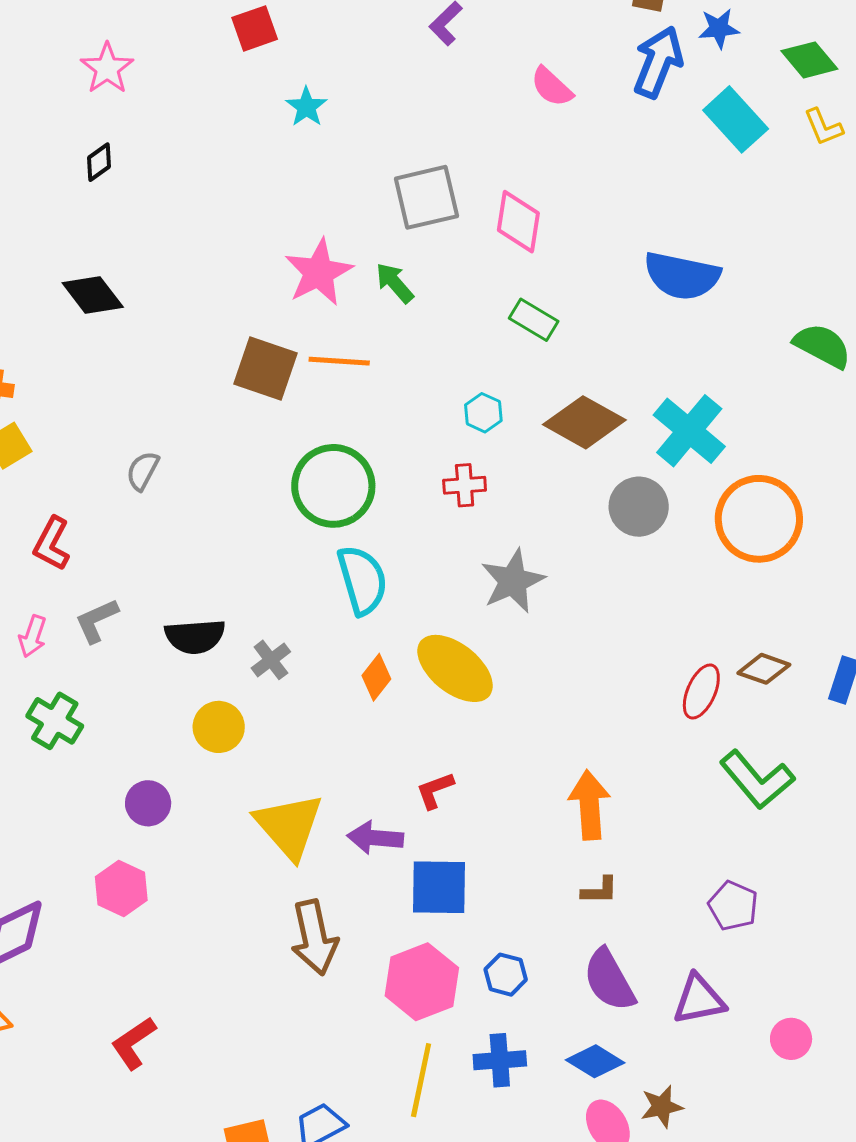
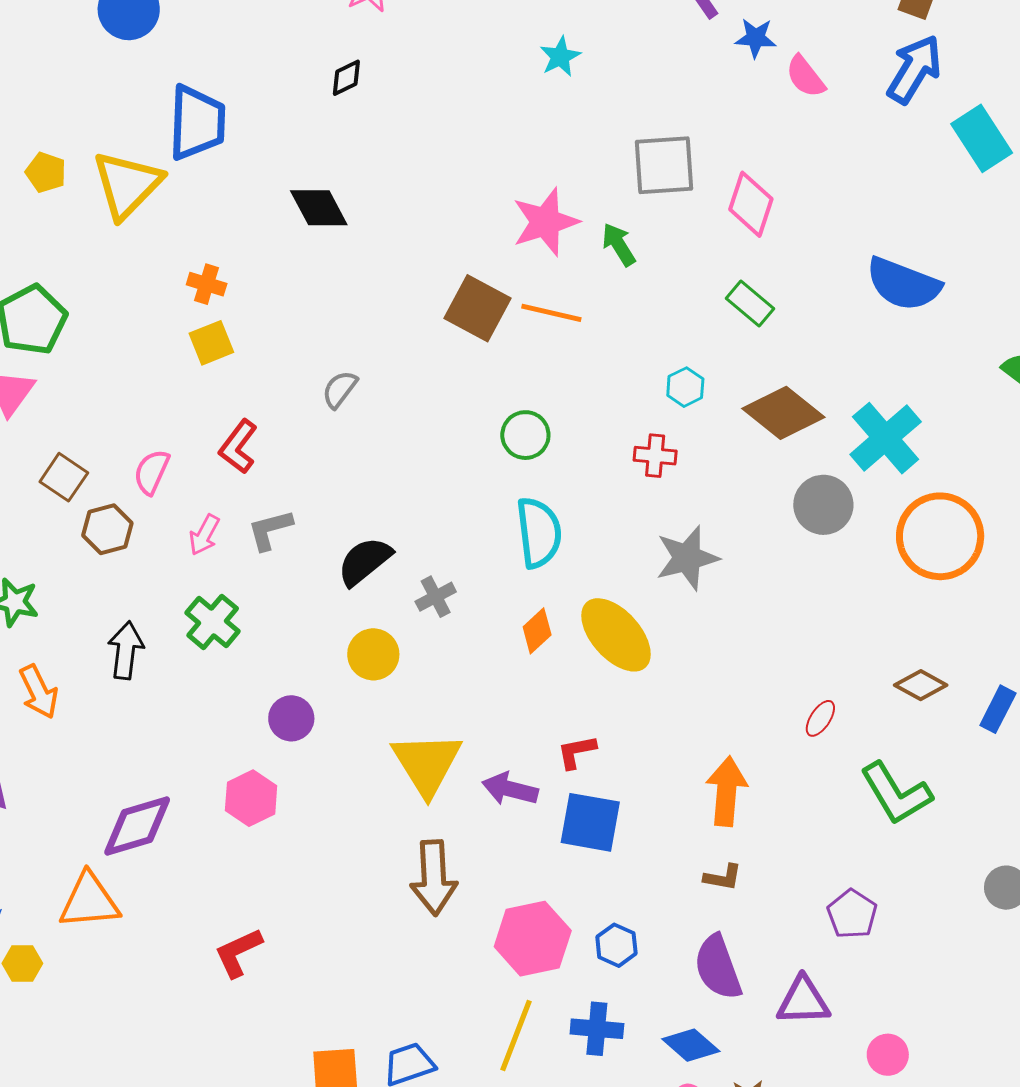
blue star: (719, 28) -> (756, 38), moved
green circle: (333, 486) -> (525, 435), size x0.6
black semicircle: (195, 636) -> (365, 561), turned 136
red ellipse: (701, 691) -> (820, 718), moved, size x0.7
blue square: (439, 887) -> (590, 822), moved

